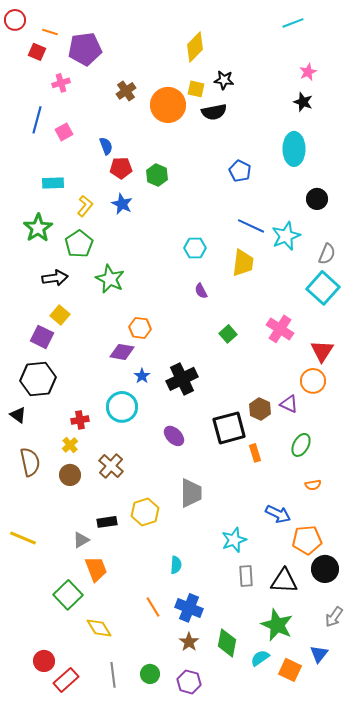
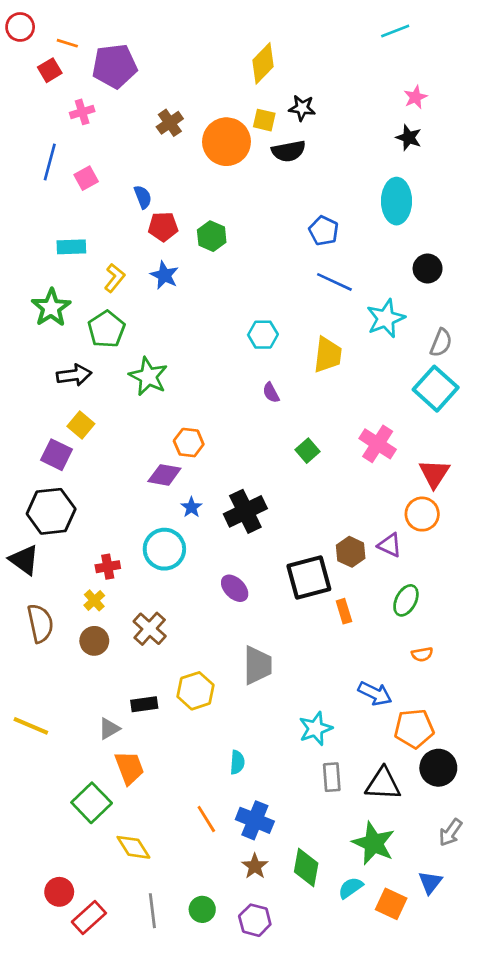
red square: (37, 52) -> (50, 70), turned 36
blue line: (251, 226) -> (334, 282), moved
black triangle: (18, 415) -> (24, 560), size x1.4

